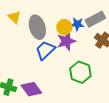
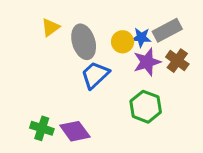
yellow triangle: (14, 17) -> (50, 27), turned 40
purple star: (66, 41) -> (147, 62), moved

